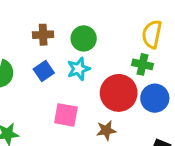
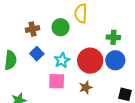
yellow semicircle: (152, 34) -> (81, 13), moved
green cross: (142, 64) -> (113, 37), moved
cyan star: (79, 69) -> (62, 60), moved

